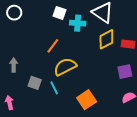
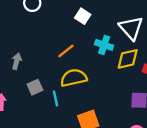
cyan cross: (78, 23) -> (104, 45), moved
gray square: (35, 83) -> (35, 87), turned 32

